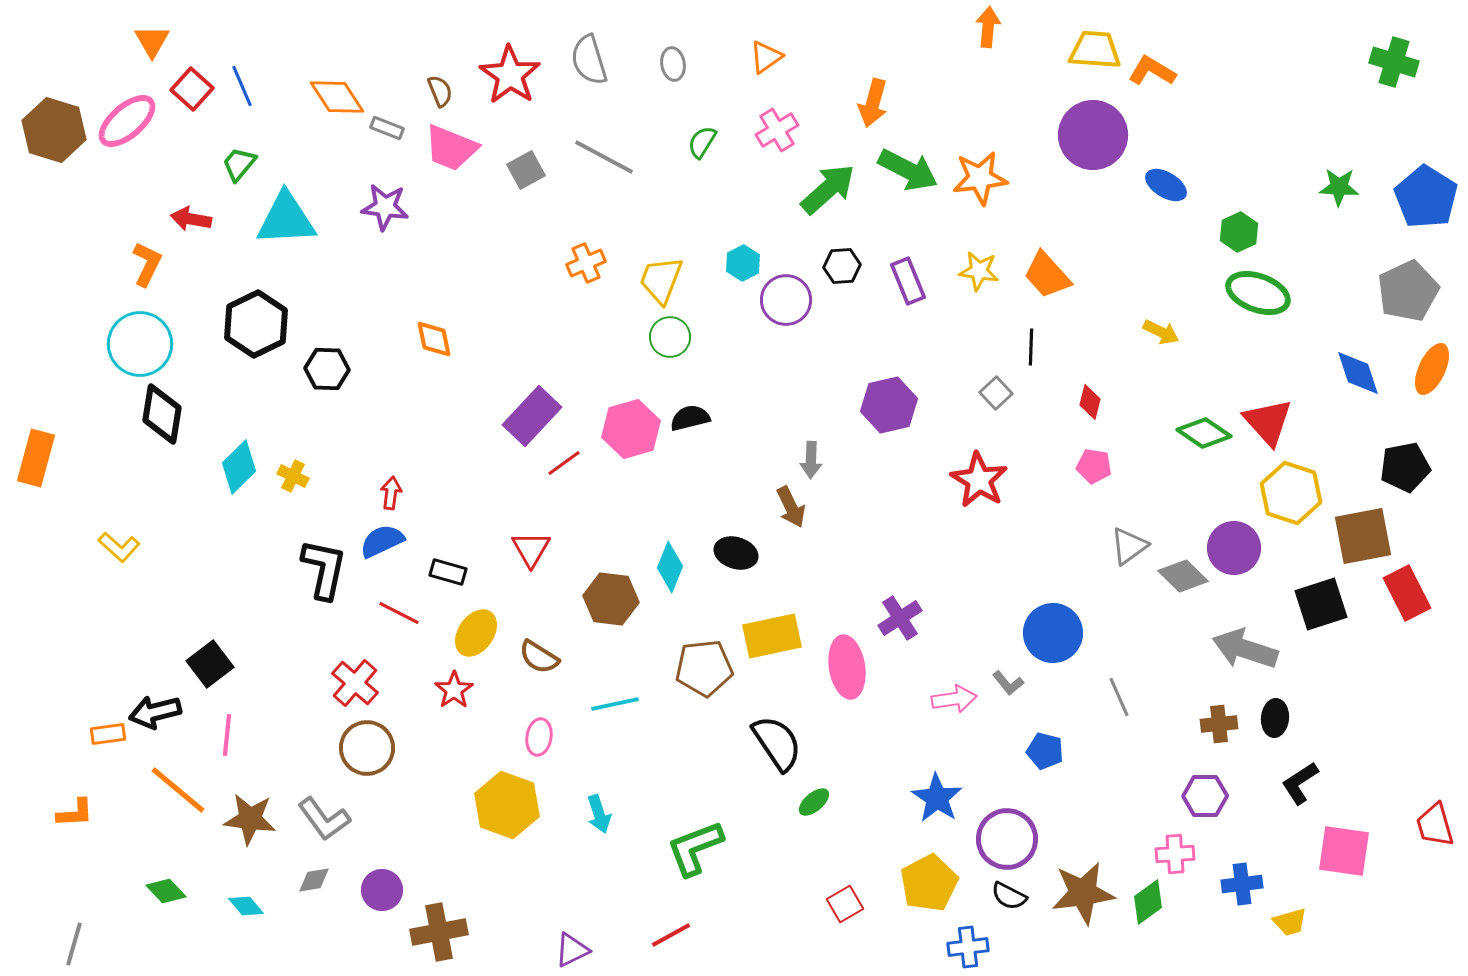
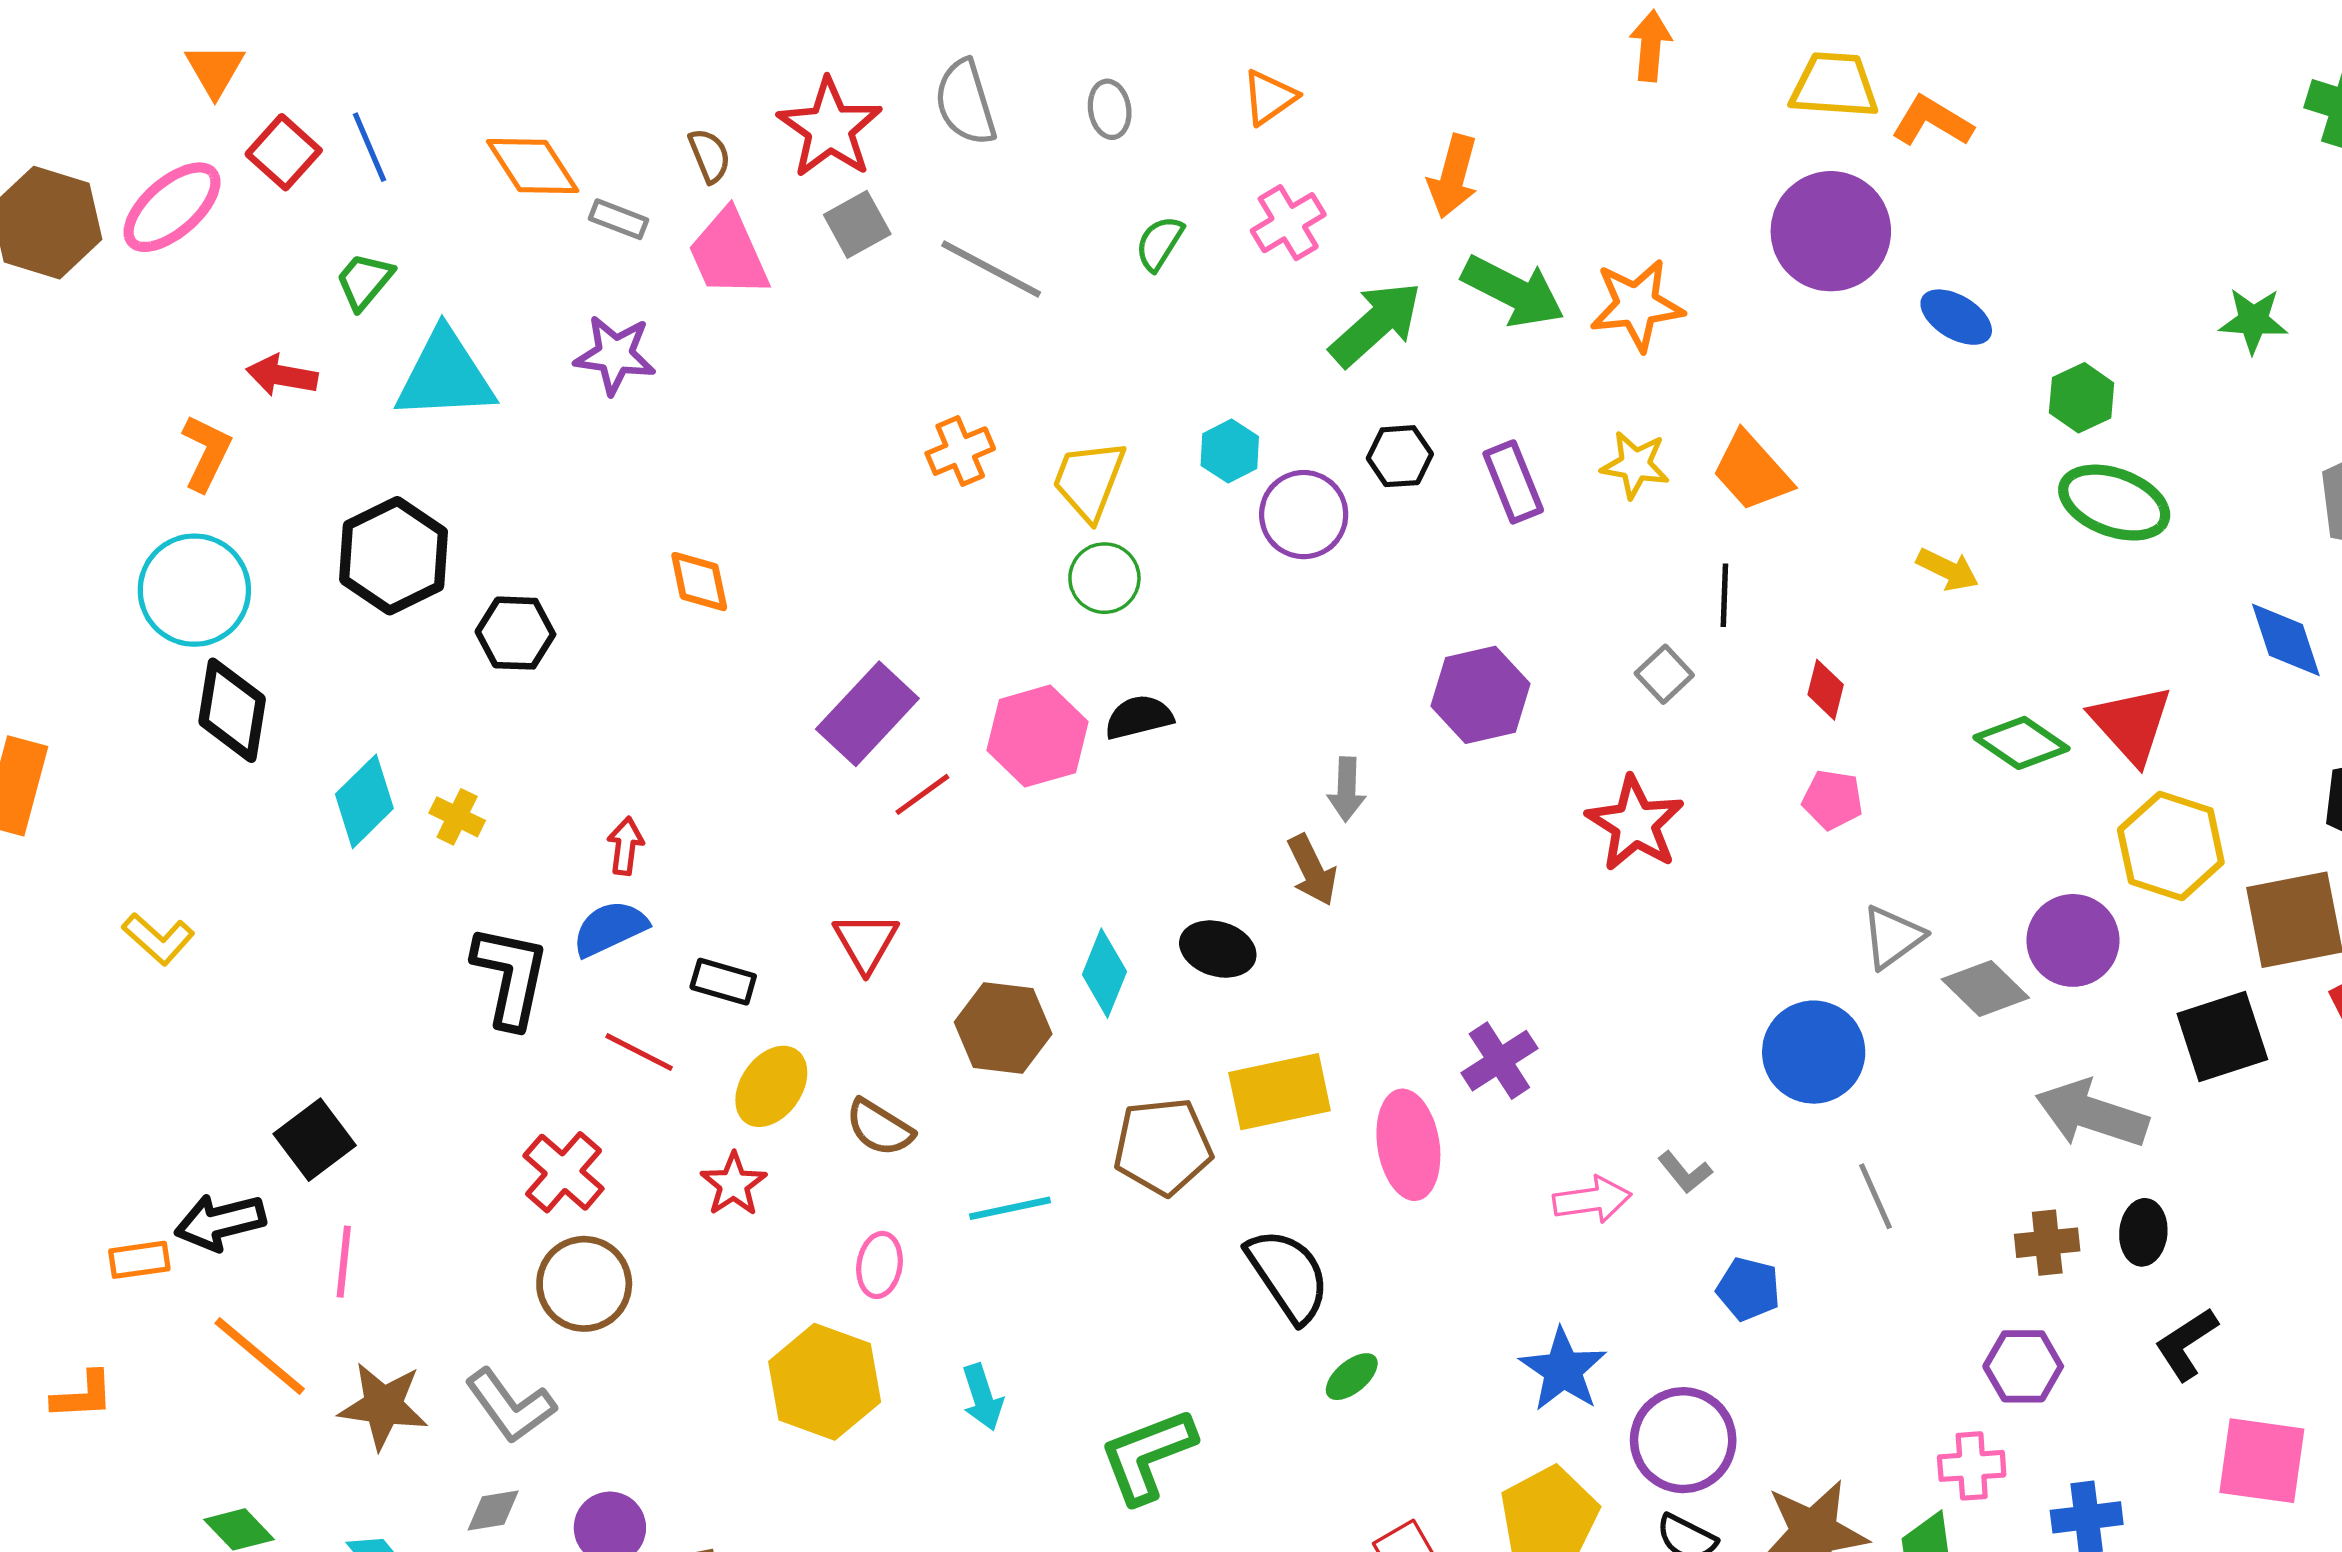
pink trapezoid: (451, 148) -> (728, 254), turned 44
gray square: (526, 170) -> (857, 224), moved
blue circle: (1053, 633) -> (1814, 1052), moved

